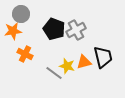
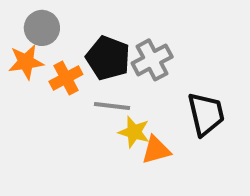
orange cross: (25, 54) -> (66, 78), moved, turned 35
orange triangle: (84, 62) -> (156, 150), moved
gray line: (54, 73) -> (112, 106), moved, turned -30

